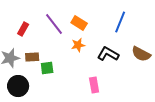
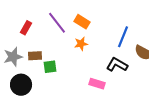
blue line: (120, 22) -> (123, 37), moved
black L-shape: (108, 54) -> (117, 65), moved
pink rectangle: (94, 85) -> (97, 84), turned -63

